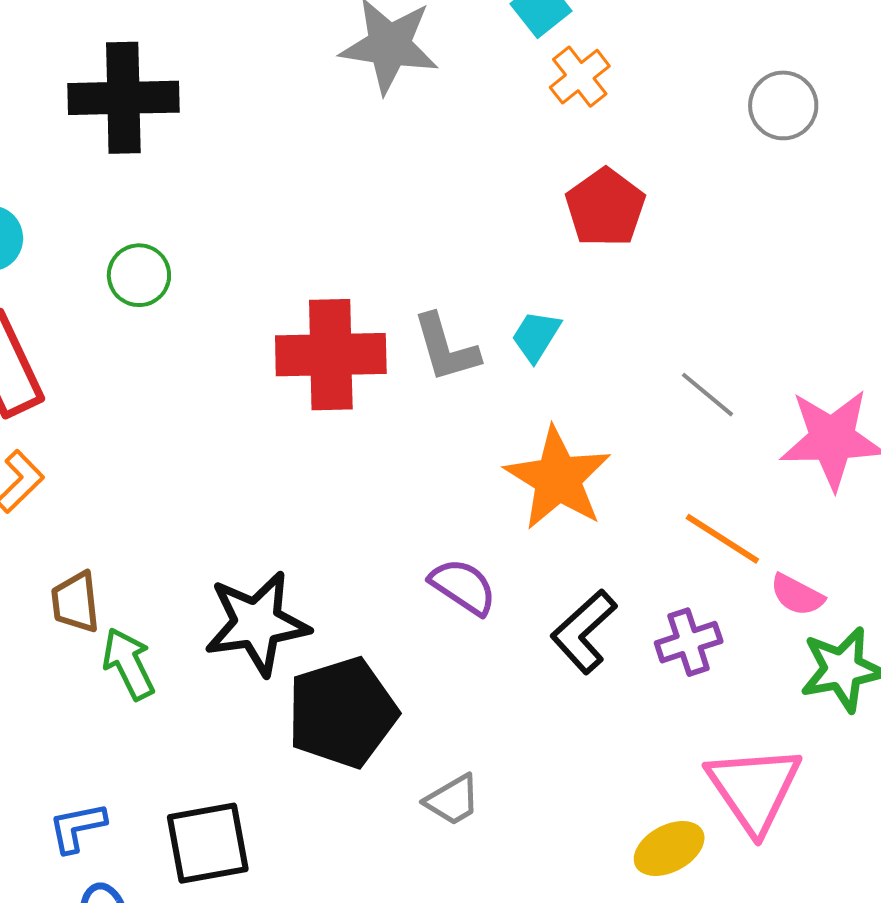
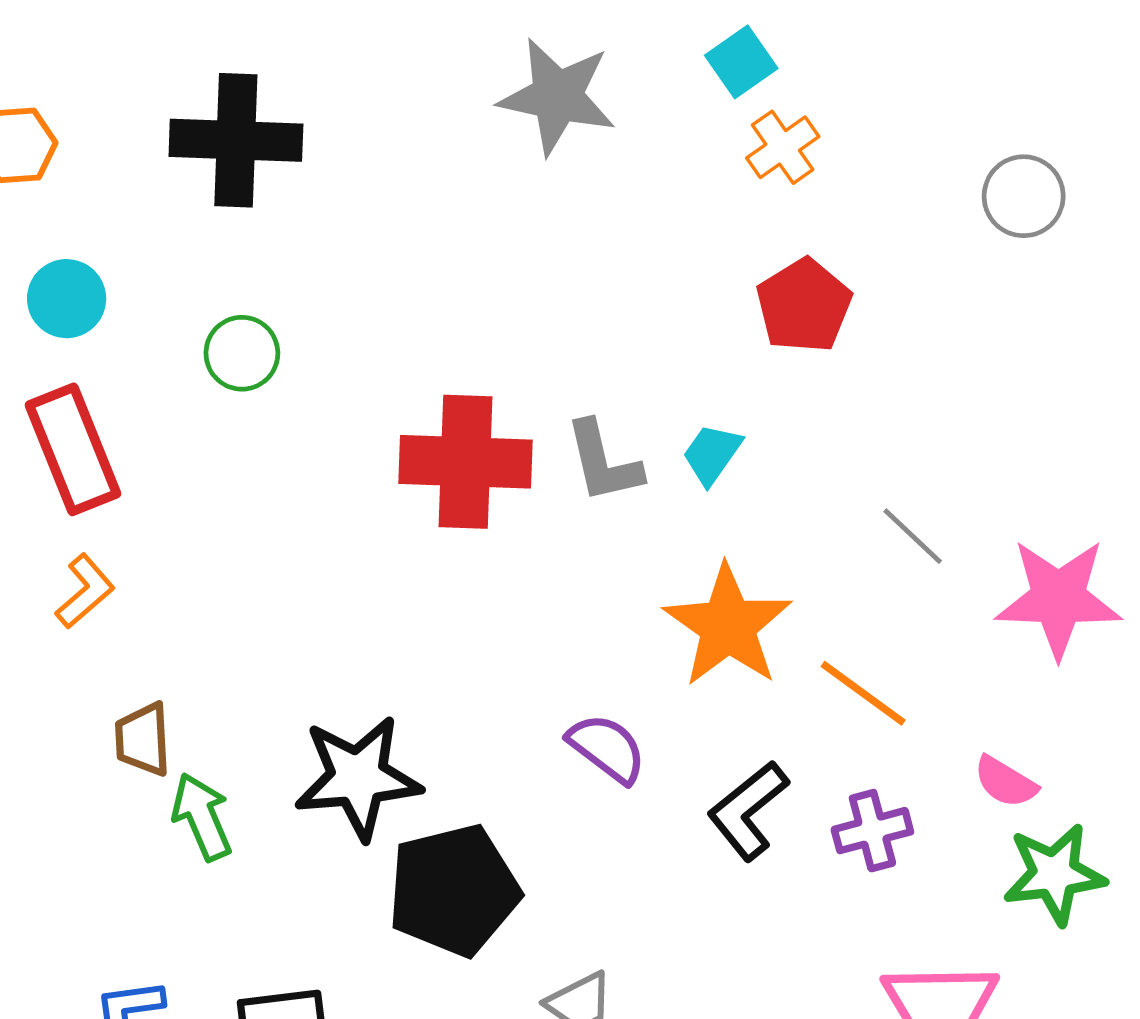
orange line: (722, 539) -> (863, 693), moved

